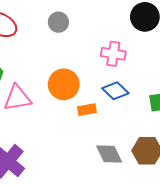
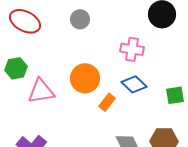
orange rectangle: (87, 110) -> (107, 102), turned -42

